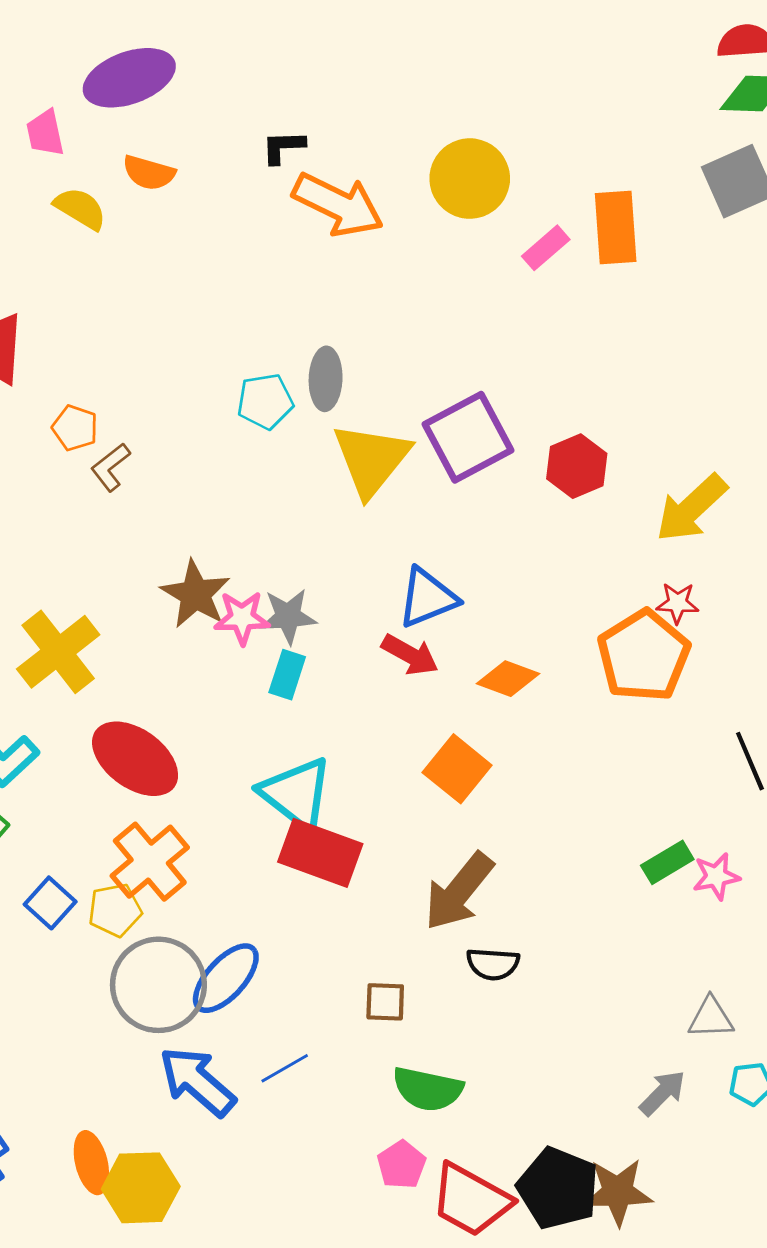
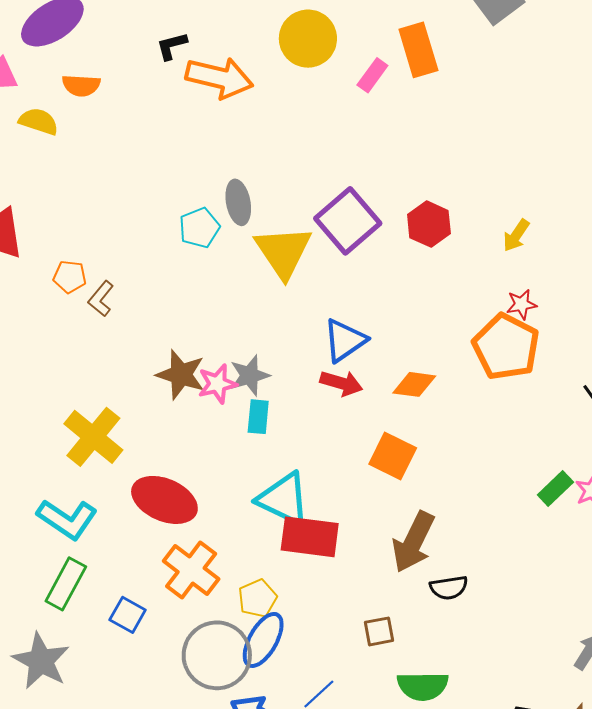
yellow arrow: (691, 508) -> (516, 235), size x0.6
yellow pentagon: (115, 910) -> (257, 598), moved

